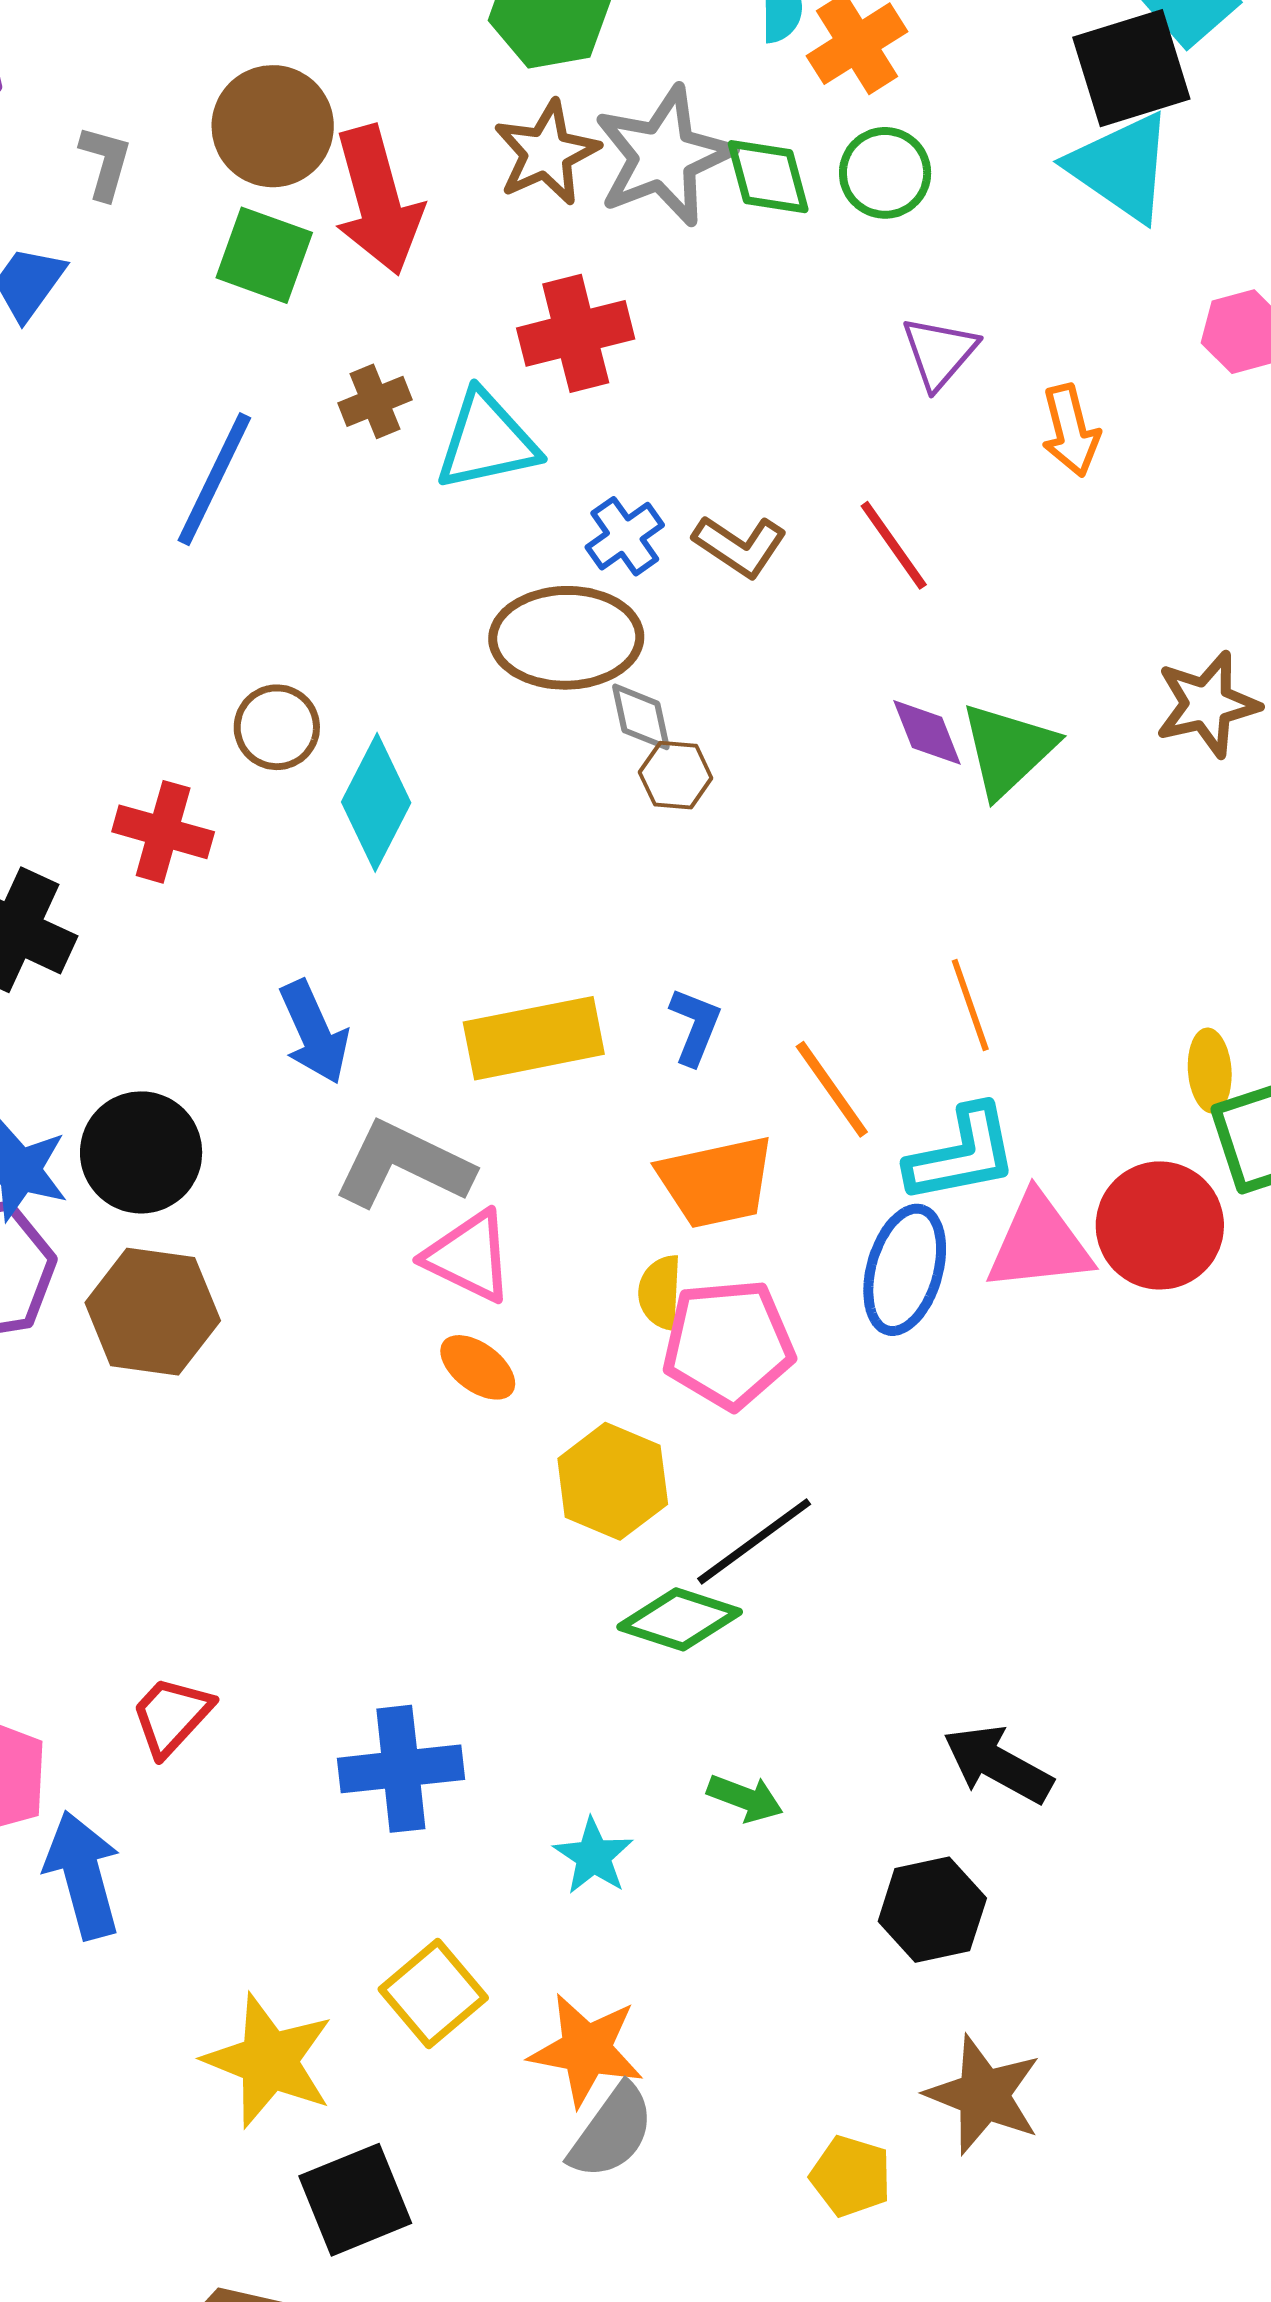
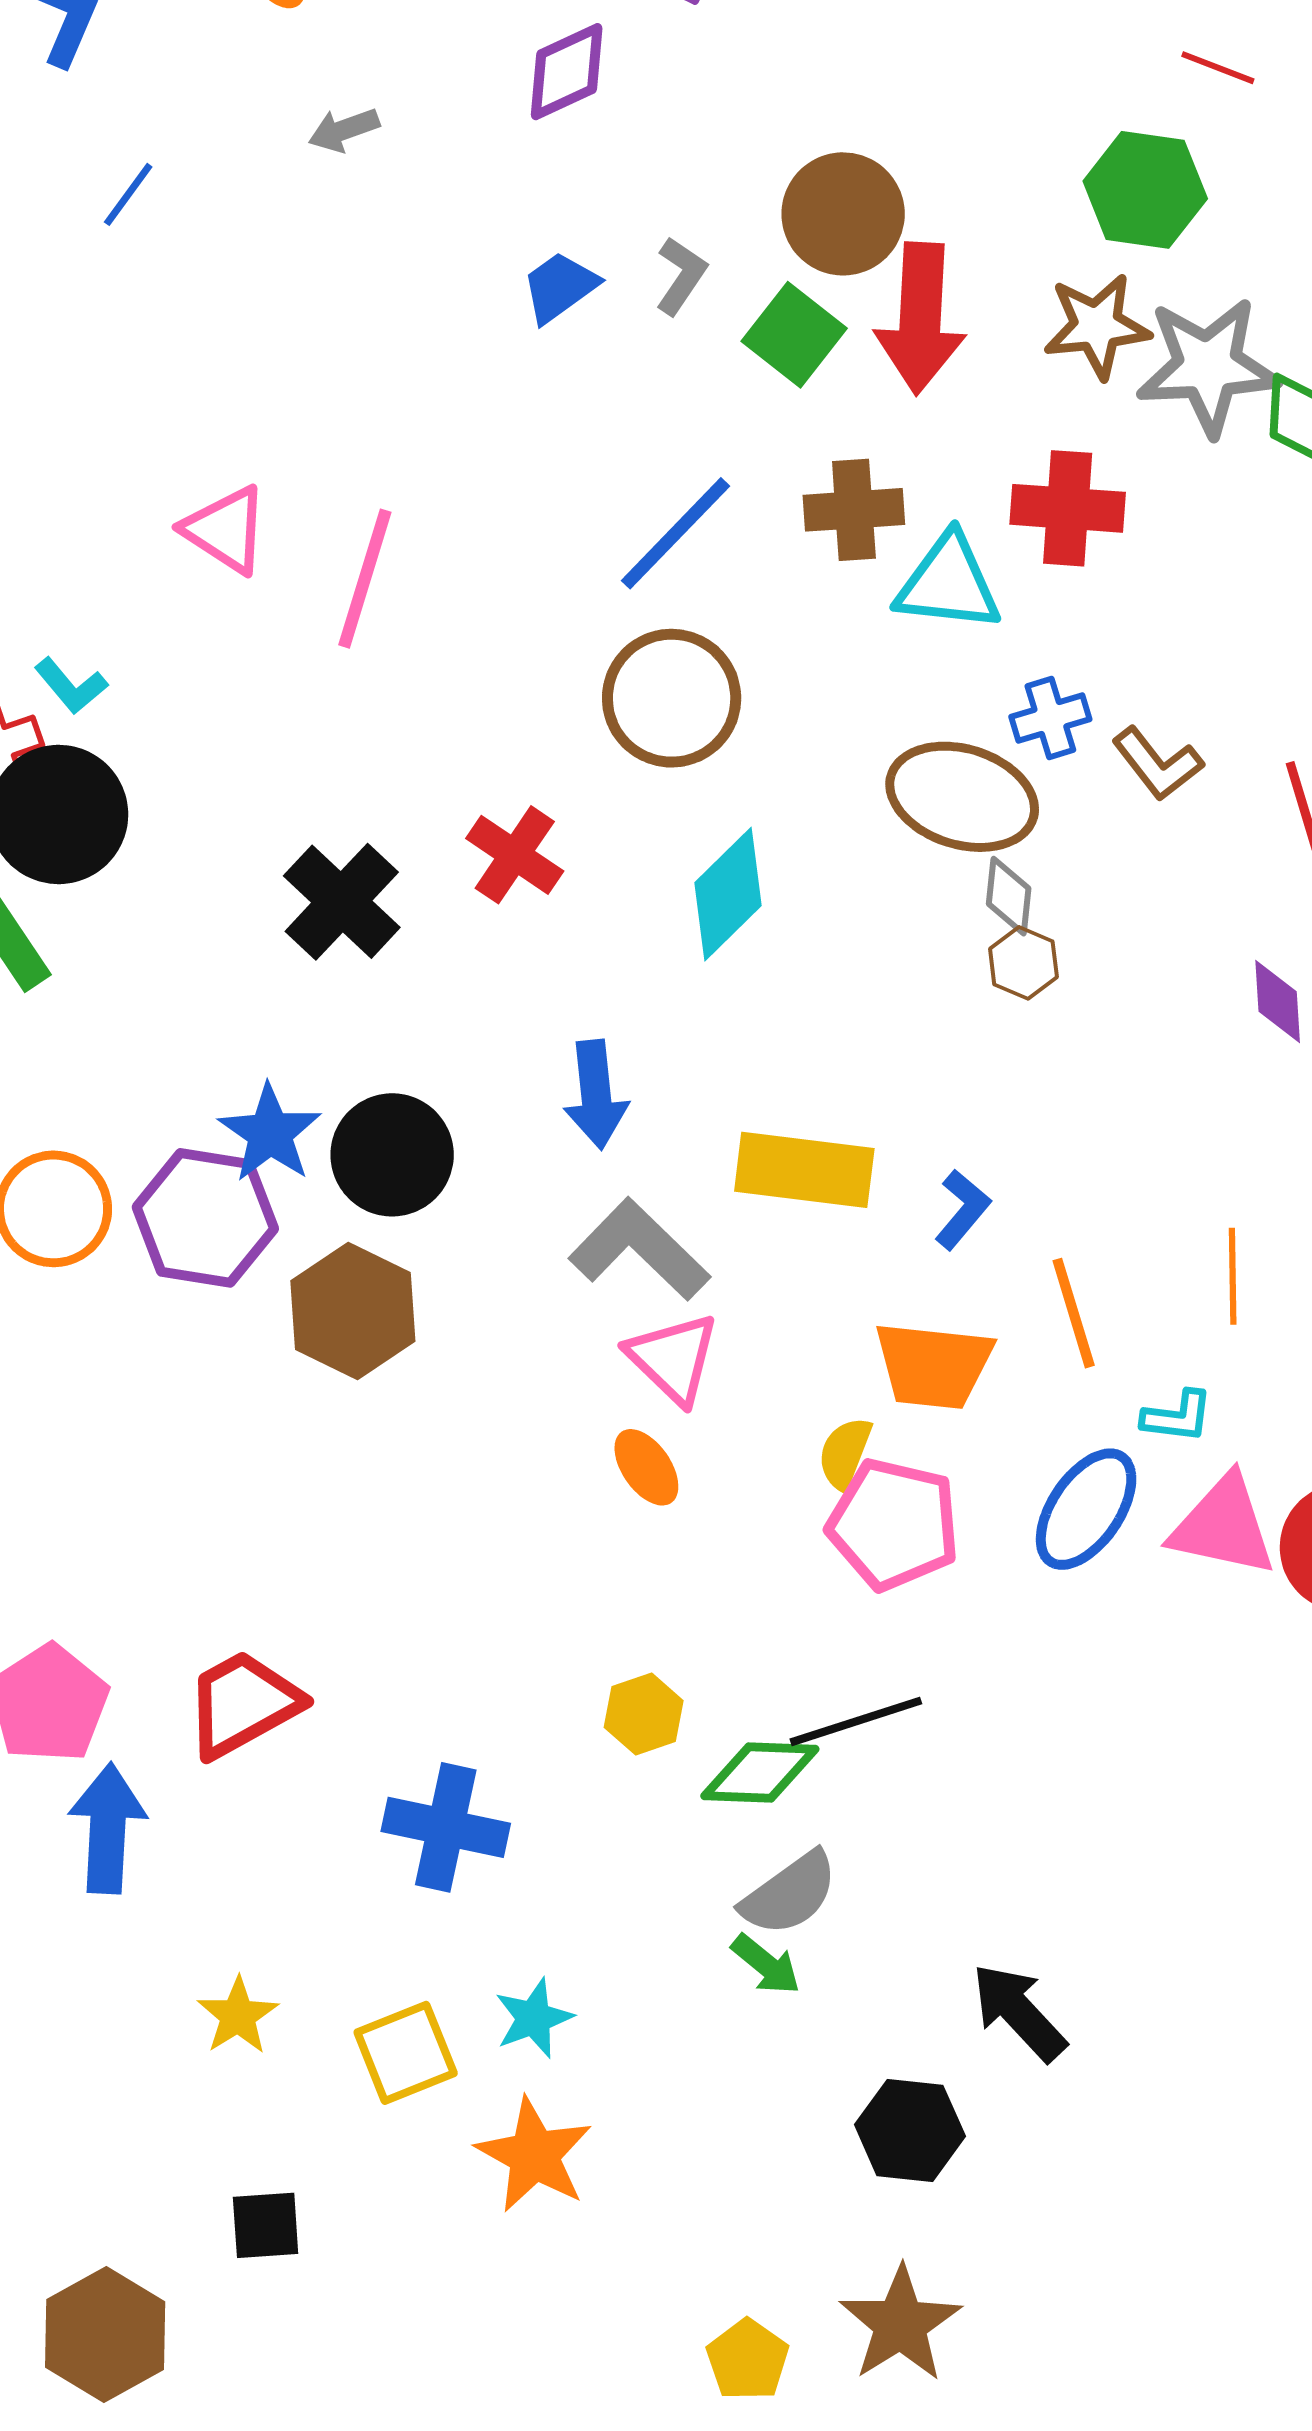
gray L-shape: (105, 162) -> (681, 276), moved
brown cross: (375, 401) -> (854, 510), size x1.4
brown circle: (277, 727) -> (672, 698), moved, size x1.6
cyan L-shape: (962, 1154) -> (1177, 1417), size x0.6
yellow hexagon: (613, 1481) -> (644, 1714), moved, size x0.7
green diamond: (680, 1619) -> (760, 1772), turned -34
red trapezoid: (172, 1716) -> (243, 1704), size x1.4
cyan star: (593, 1856) -> (534, 2018), moved
yellow star: (269, 2061) -> (238, 2016), moved, size x0.6
gray semicircle: (612, 2132) -> (790, 1894), moved
black square: (355, 2200) -> (266, 2225), size x0.7

